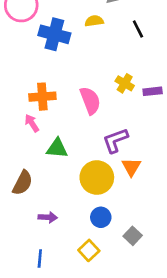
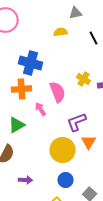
blue cross: (54, 34) -> (31, 63), moved
pink arrow: (32, 123) -> (41, 109), moved
green triangle: (57, 148) -> (17, 125), moved, turned -36

